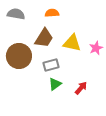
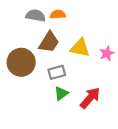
gray semicircle: (16, 14) -> (36, 16), moved
red arrow: (81, 88) -> (90, 98), size x1.5

